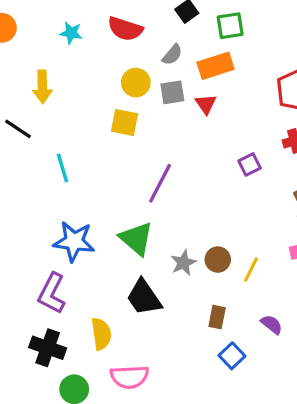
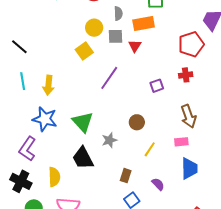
gray semicircle: (172, 55) -> (118, 13), turned -48
yellow arrow: (42, 87) -> (48, 85), moved
yellow square: (124, 122) -> (84, 51), turned 36
cyan line: (62, 168) -> (23, 81), moved
purple line: (160, 183) -> (109, 78), moved
brown circle: (218, 260) -> (137, 122), moved

